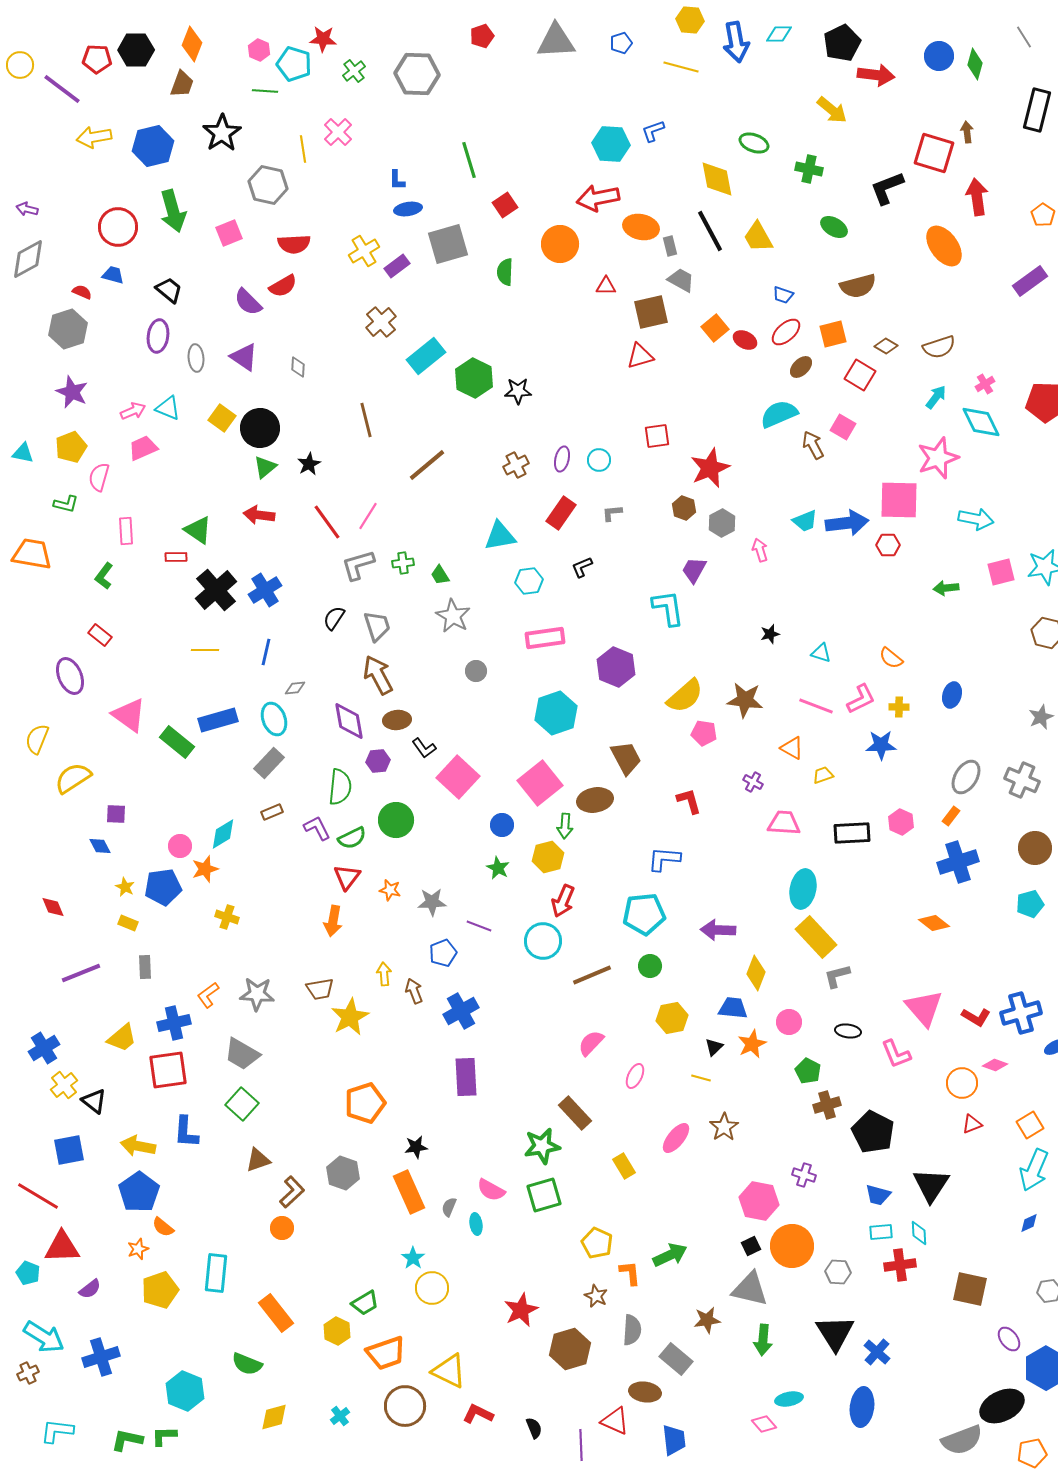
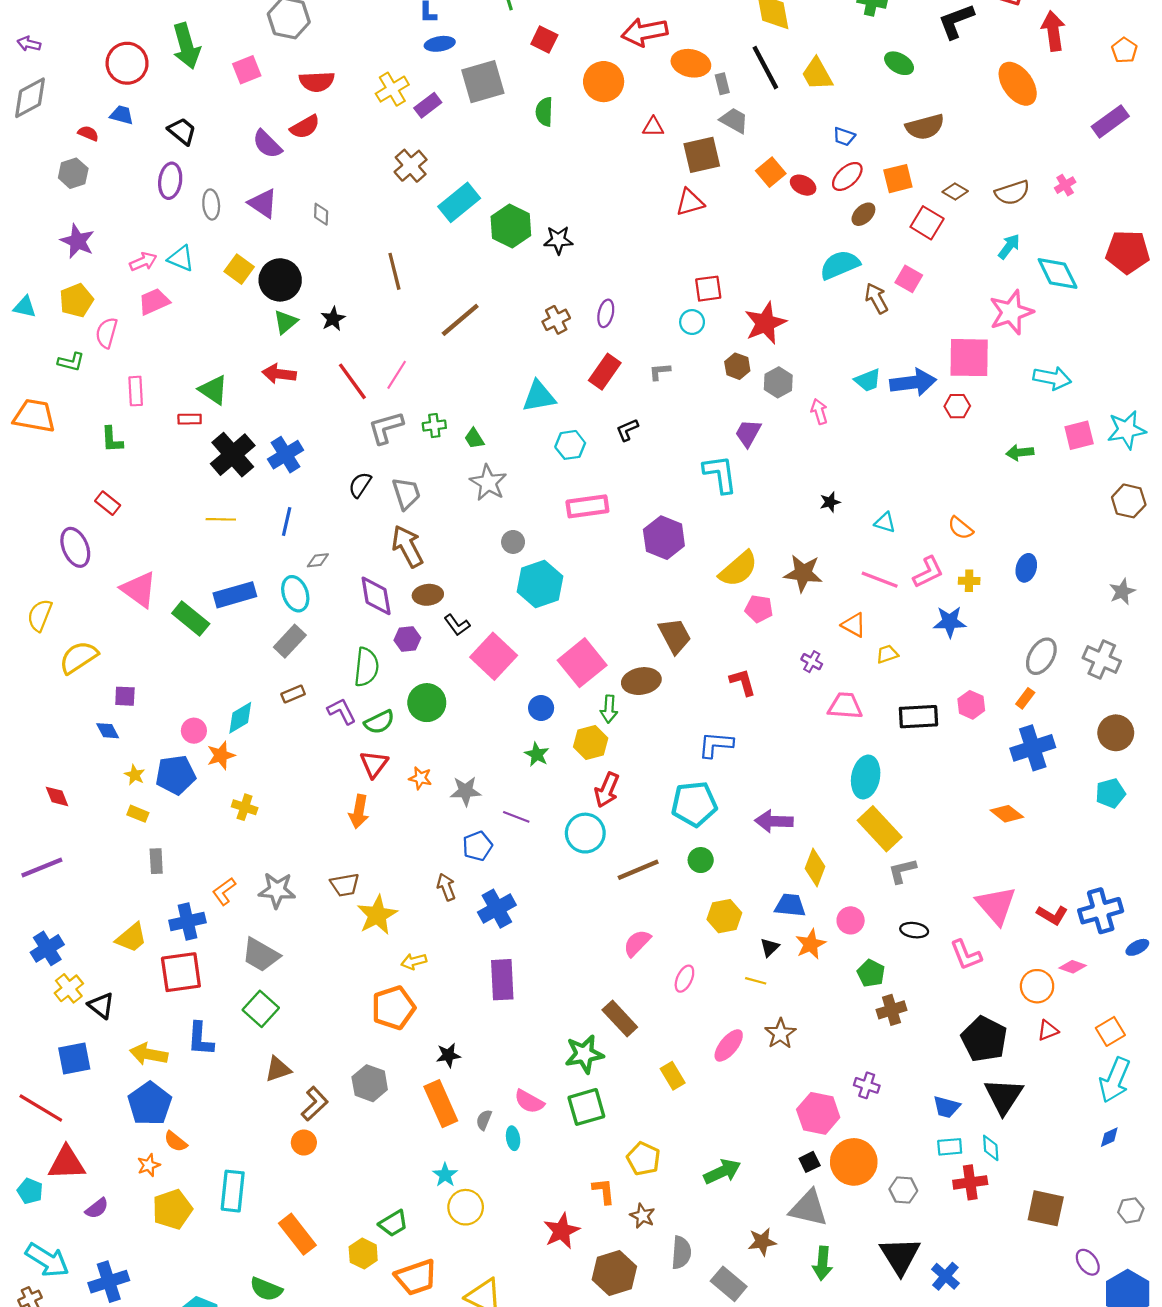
red square: (505, 205) -> (544, 40), turned -30
gray hexagon: (68, 329) -> (73, 173), size x0.7
pink cross: (985, 384) -> (1065, 185), moved
cyan circle: (599, 460) -> (692, 322), moved
green L-shape: (104, 576) -> (112, 440), turned -40
cyan hexagon: (556, 713) -> (540, 584), moved
purple line: (81, 973) -> (42, 868), moved
yellow arrow: (384, 974) -> (414, 961), moved, turned -100
black pentagon: (873, 1132) -> (984, 1039), moved
orange L-shape: (630, 1273) -> (604, 1191), moved

